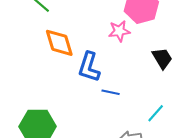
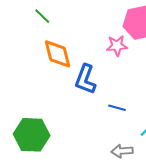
blue line: (111, 92) -> (117, 108), moved

